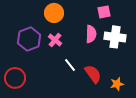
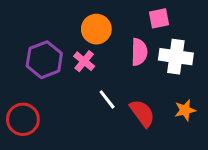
orange circle: (54, 13) -> (96, 29), moved
orange star: (117, 84) -> (185, 110), moved

